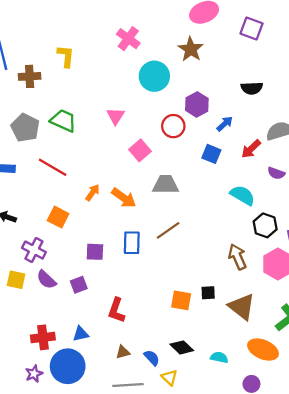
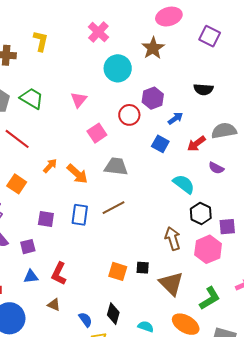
blue triangle: (81, 334) -> (31, 276), moved
black diamond: (182, 347) -> (113, 314), turned 55
brown triangle: (123, 352) -> (54, 305), moved, turned 32

